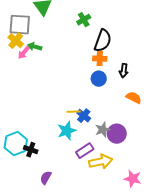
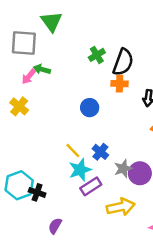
green cross: (84, 20) -> (97, 55), moved
yellow cross: (16, 41) -> (19, 106), moved
blue circle: (99, 79) -> (90, 108), moved
yellow line: (74, 112) -> (73, 151), moved, turned 48
purple rectangle: (85, 151) -> (91, 186), moved

